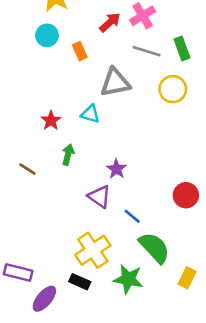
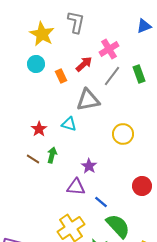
red arrow: (110, 22) -> (84, 64), moved
gray line: (147, 51) -> (112, 76), turned -70
yellow circle: (173, 89) -> (123, 134), moved
brown line: (27, 169) -> (33, 159), moved
purple triangle: (99, 197) -> (76, 187), turned -30

